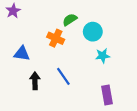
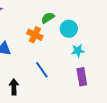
black arrow: (35, 81) -> (14, 87), moved
purple rectangle: (107, 95) -> (82, 77), moved

